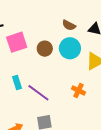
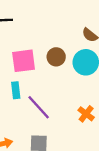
pink square: (17, 42) -> (24, 61), moved

